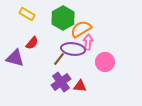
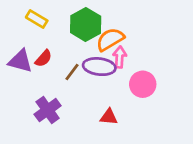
purple triangle: (15, 58) -> (20, 61), moved
brown line: (59, 59) -> (72, 72), moved
purple cross: (61, 82) -> (48, 110), moved

